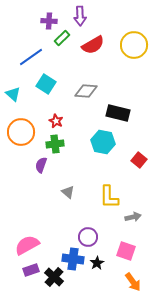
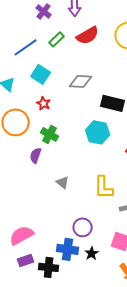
purple cross: (49, 21) -> (44, 11), turned 35
green rectangle: (62, 38) -> (57, 39), moved
red star: (56, 121) -> (44, 103), moved
green cross: (55, 144) -> (50, 134), turned 36
black cross: (54, 277) -> (49, 267), turned -36

